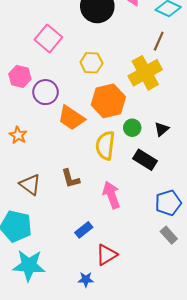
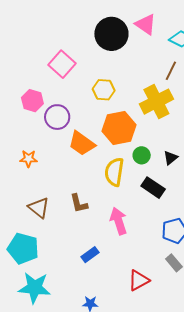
orange star: (18, 135) -> (29, 159), turned -30
red triangle: (107, 255) -> (139, 280), moved

